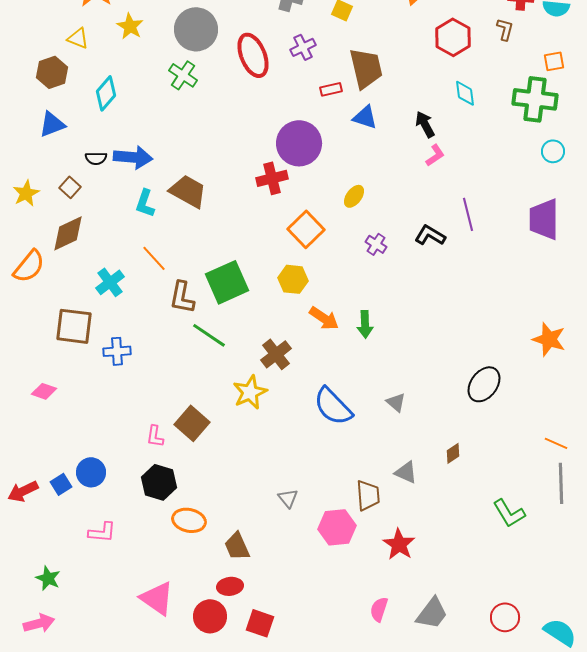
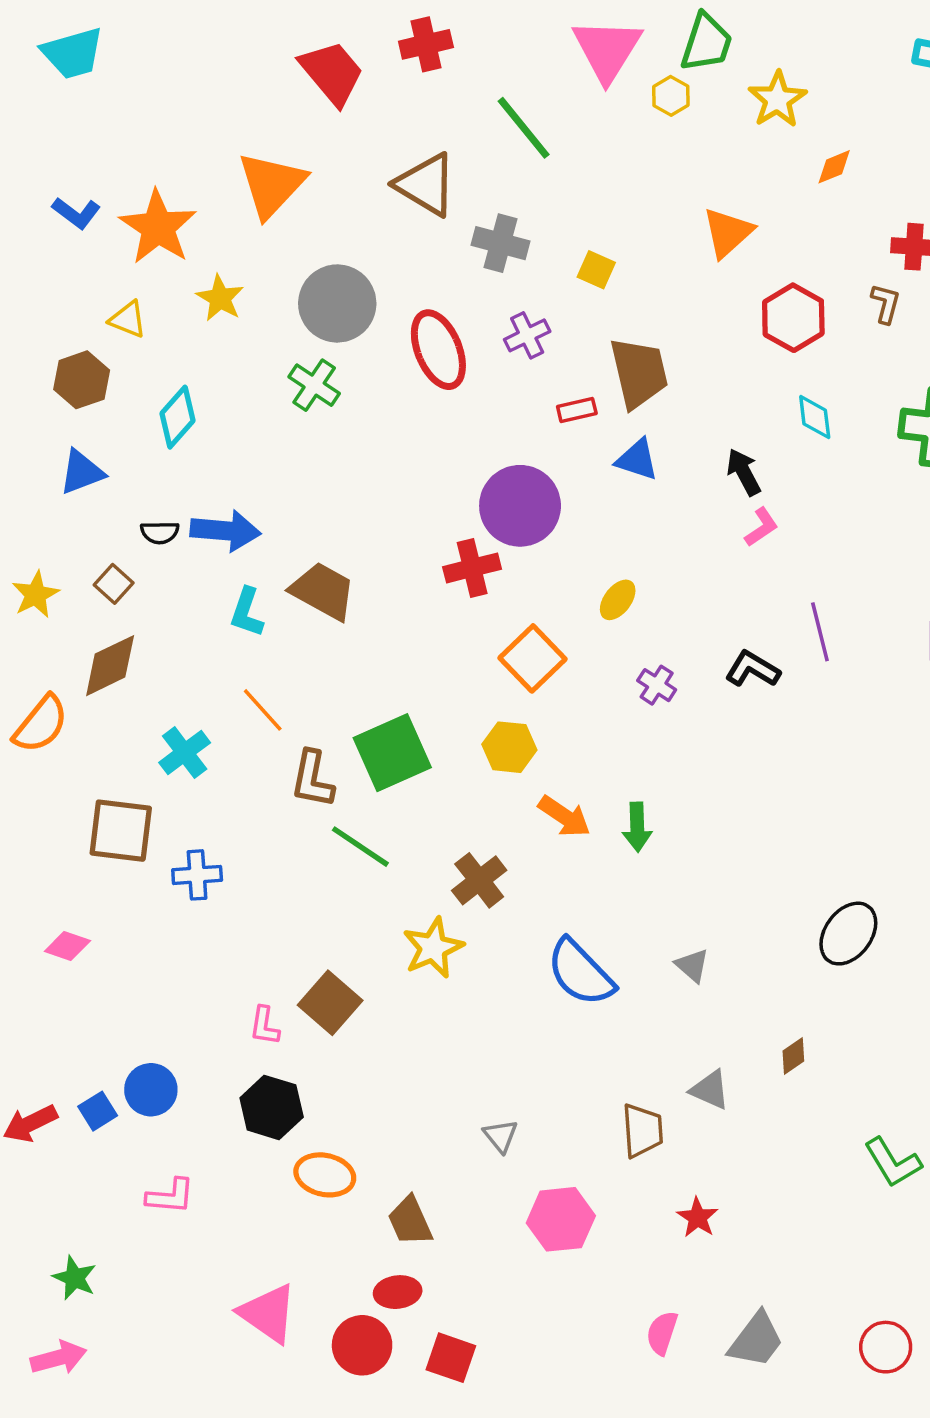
pink hexagon: (337, 527) -> (561, 1219), moved
red star: (399, 544) -> (698, 1218), size x0.7

